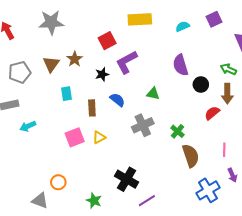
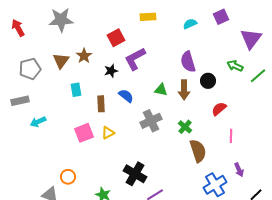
yellow rectangle: (140, 19) -> (148, 17), size x0.7
brown arrow: (227, 94) -> (184, 90), moved
pink line: (224, 150) -> (231, 136), moved

